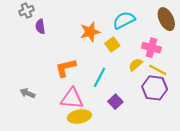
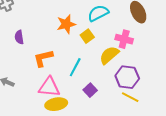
purple semicircle: (40, 26) -> (19, 37), moved
yellow semicircle: (136, 65) -> (109, 55), size x1.5
yellow line: (158, 70) -> (130, 97), moved

